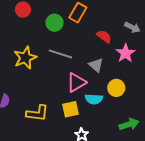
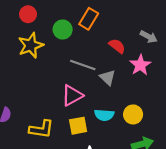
gray line: (60, 54) -> (83, 65), moved
yellow star: (25, 58) -> (31, 45), moved
pink triangle: (76, 82) -> (72, 95), moved
yellow circle: (116, 88) -> (133, 114), moved

